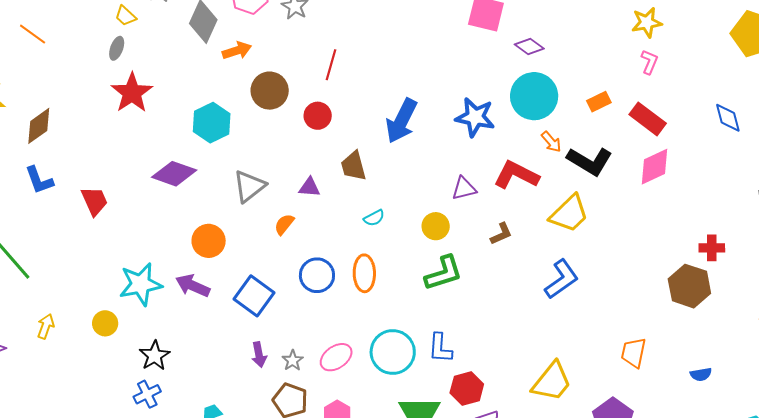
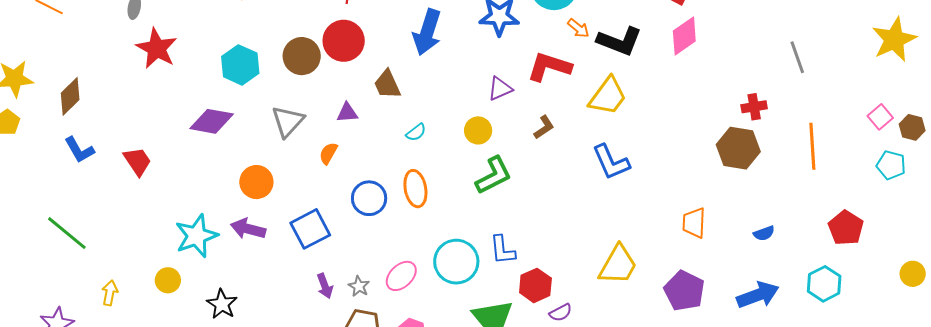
brown circle: (270, 91) -> (302, 56), moved
red circle: (318, 116) -> (344, 41), size x1.5
blue L-shape: (562, 279) -> (611, 162), turned 111
blue square: (254, 296) -> (310, 229), turned 36

